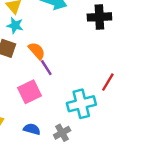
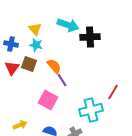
black cross: (99, 17) -> (90, 37), moved
pink square: (29, 92) -> (48, 100), turned -36

